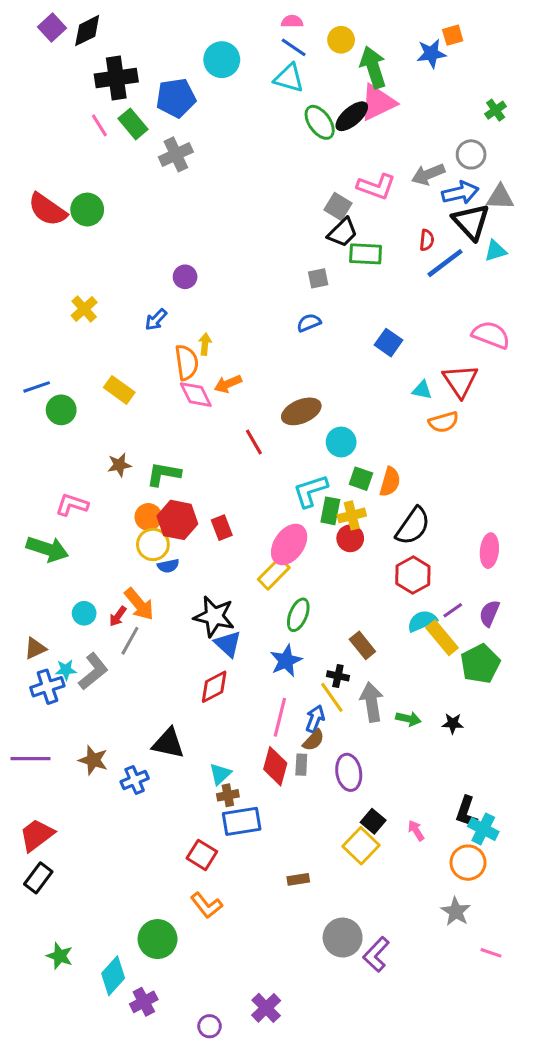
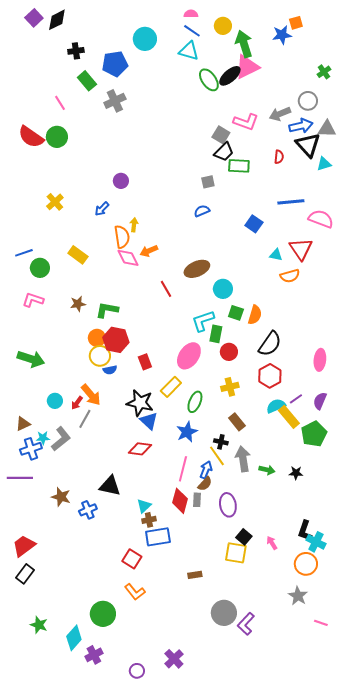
black cross: (116, 78) -> (76, 51), size x0.6
pink line: (99, 125) -> (60, 103), moved
blue line: (445, 263) -> (291, 202), moved, turned 32
pink L-shape: (72, 505) -> (33, 300), moved
yellow cross: (352, 515) -> (230, 387), moved
red rectangle: (222, 528) -> (145, 362), moved
yellow rectangle: (274, 574) -> (171, 387), moved
red diamond: (214, 687) -> (140, 449), turned 35
purple line: (31, 759) -> (20, 478), moved
yellow square: (361, 846) -> (236, 553), turned -35

